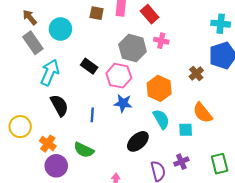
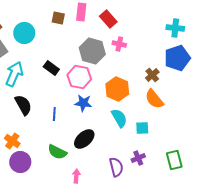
orange semicircle: (203, 113) -> (154, 99), moved
black ellipse: (138, 141) -> (84, 139), moved
green semicircle: (84, 150) -> (57, 152), moved

